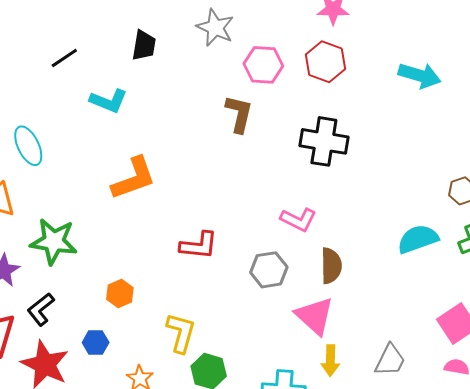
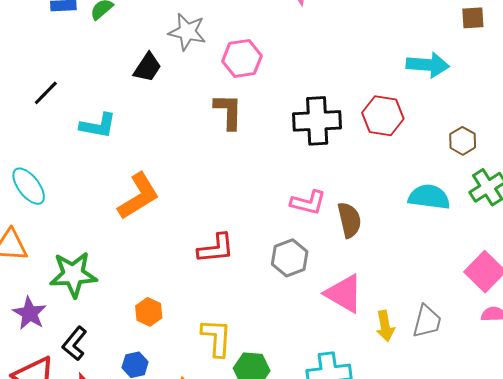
black trapezoid: (144, 45) -> (147, 67), moved, turned 36
red hexagon: (325, 62) -> (383, 116), moved
cyan arrow: (419, 75) -> (428, 65), moved
cyan semicircle: (418, 239) -> (429, 197), turned 39
brown semicircle: (331, 266) -> (349, 220), moved
yellow arrow: (330, 361) -> (385, 326), moved

